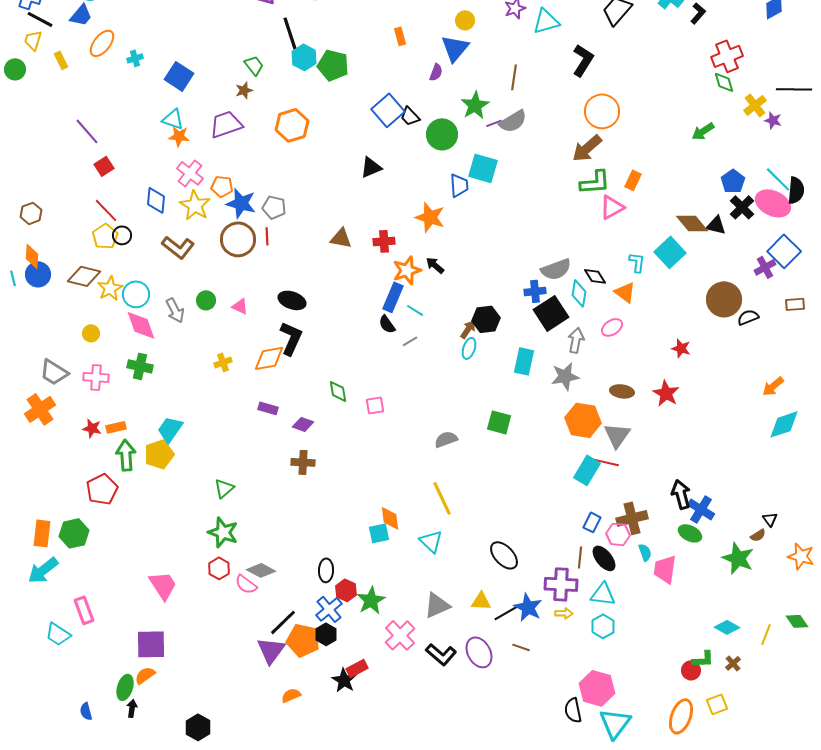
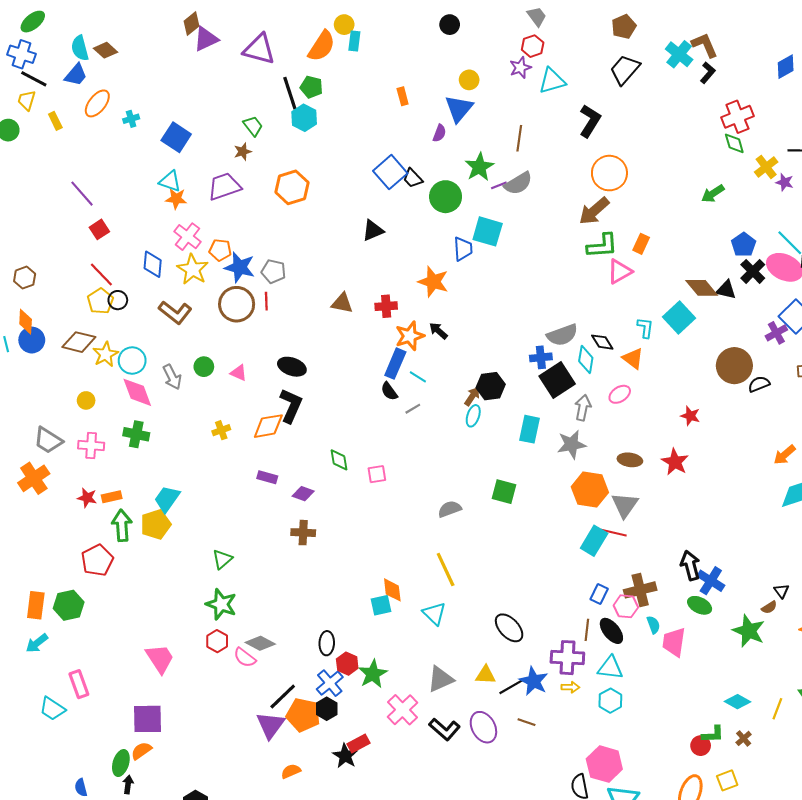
green pentagon: (333, 65) -> (311, 87), moved, size x0.7
cyan arrow: (43, 570) -> (37, 643), size x0.7

